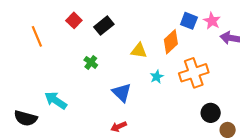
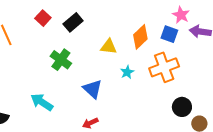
blue square: (189, 21) -> (169, 34), moved
green cross: (91, 62) -> (61, 60), size x1.5
cyan arrow: (56, 100) -> (42, 102), moved

